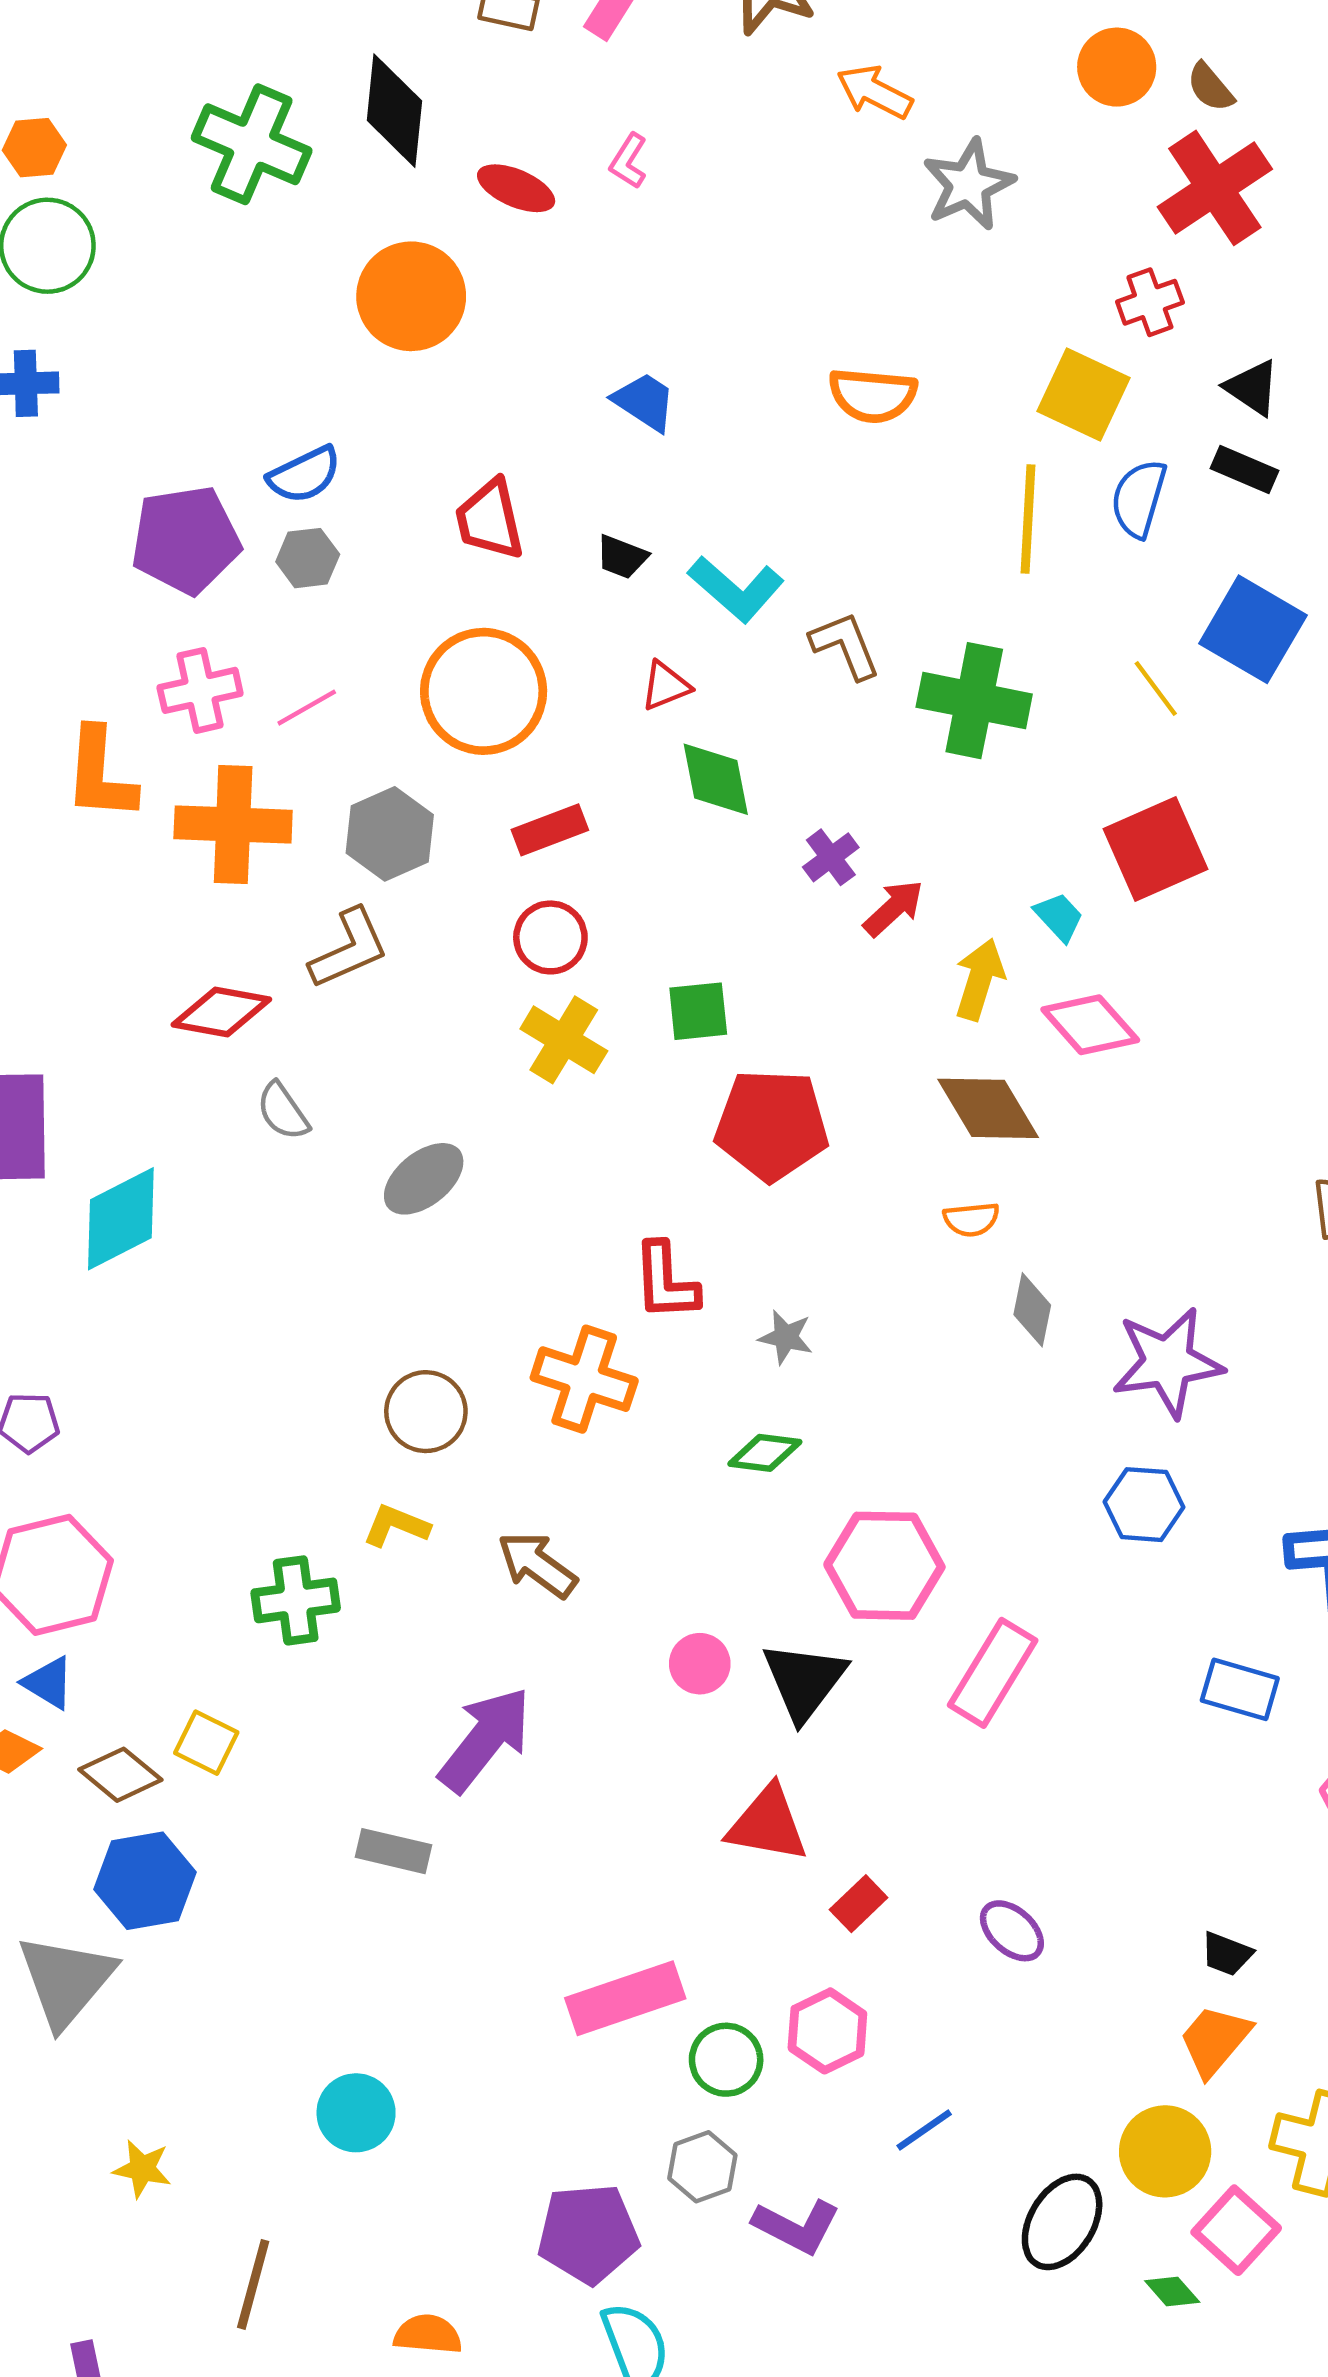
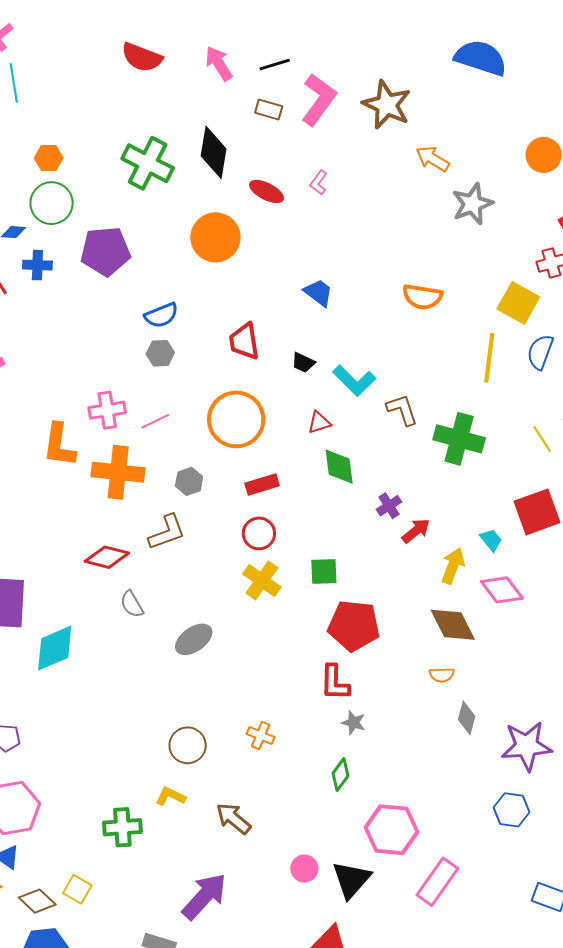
purple pentagon: (186, 540) -> (105, 251), moved
gray hexagon: (390, 834) -> (189, 481), size x0.7
red L-shape: (666, 1281) -> (335, 683), moved
orange cross: (584, 1379) -> (261, 735), size x0.6
green diamond: (765, 1453) -> (341, 775), turned -64

